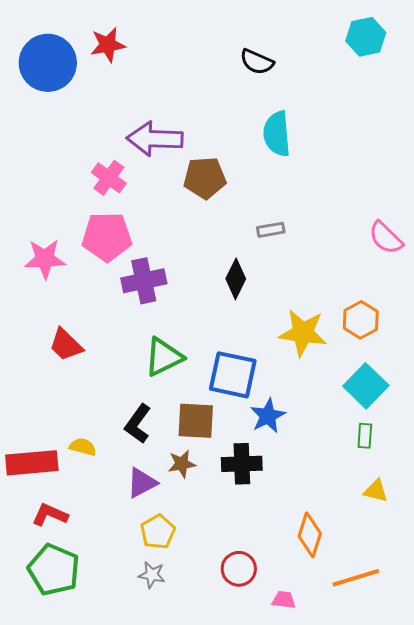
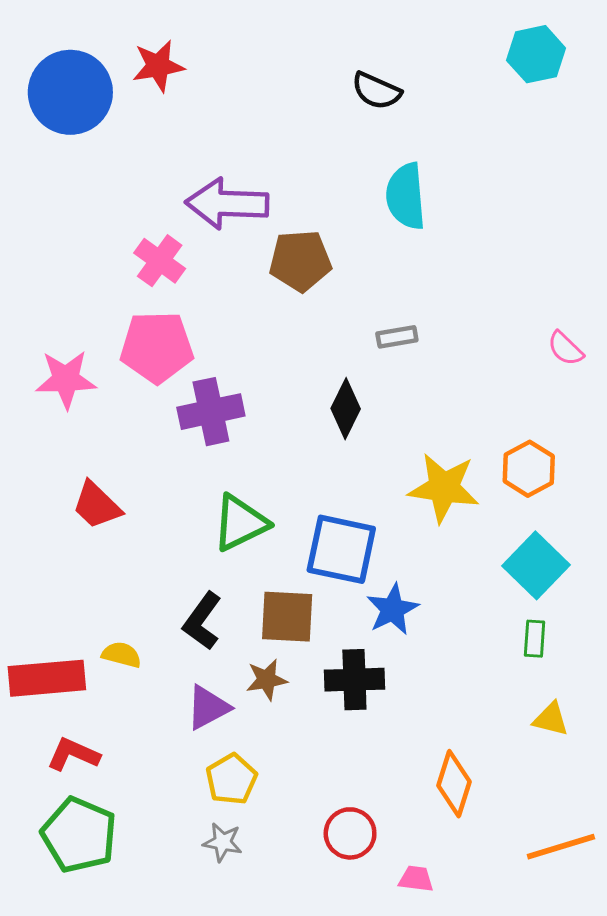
pink semicircle: (386, 238) -> (565, 349), size x0.7
orange line: (356, 578) -> (561, 847), moved

